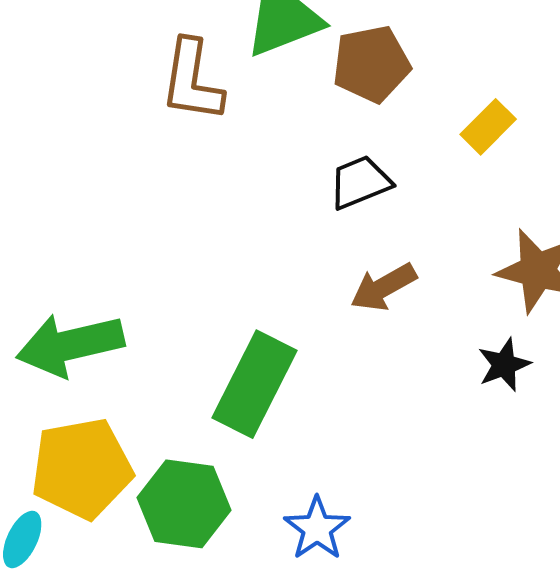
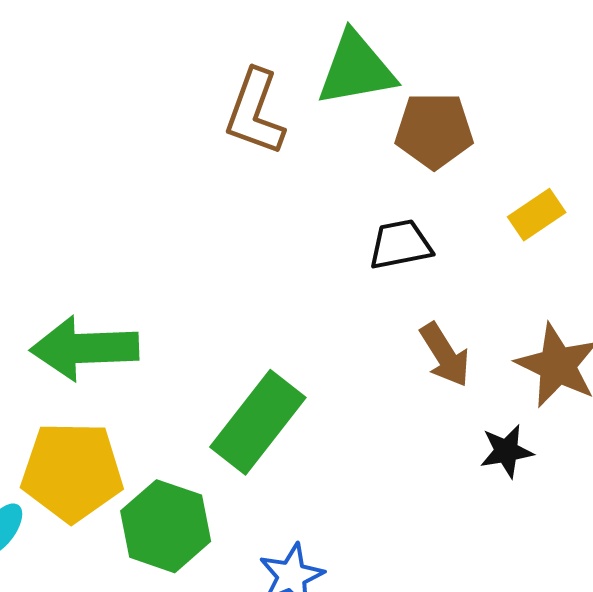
brown arrow: (383, 287) -> (445, 355), moved, turned -104

